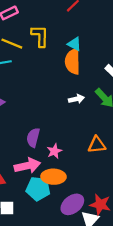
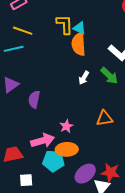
yellow L-shape: (40, 36) -> (65, 24), moved
white arrow: (76, 99) -> (84, 78), turned 136
purple semicircle: (33, 138) -> (34, 99), moved

